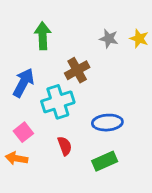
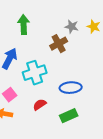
brown cross: (77, 70) -> (59, 44), moved
red semicircle: (65, 146) -> (40, 105), turned -104

